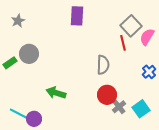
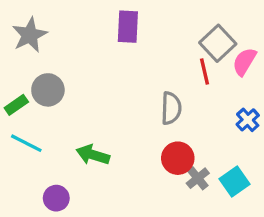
gray star: (18, 21) -> (30, 35), size x1.5
cyan line: (19, 114) -> (26, 143), moved

